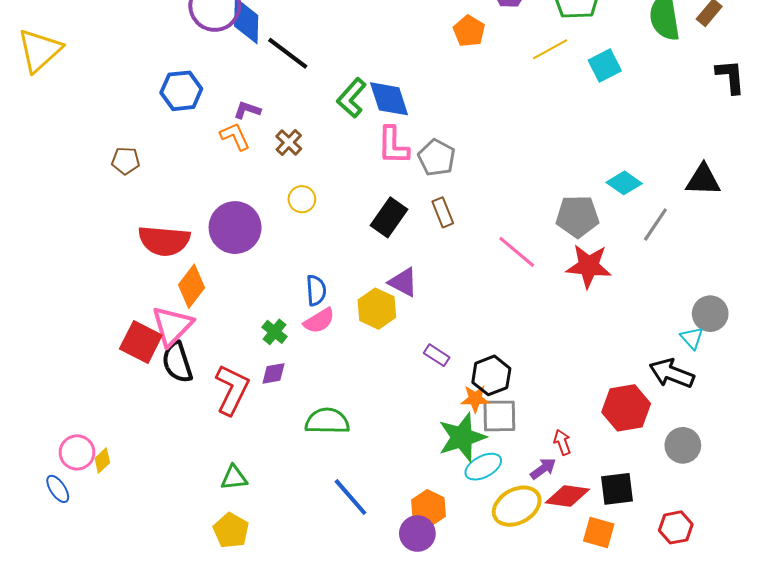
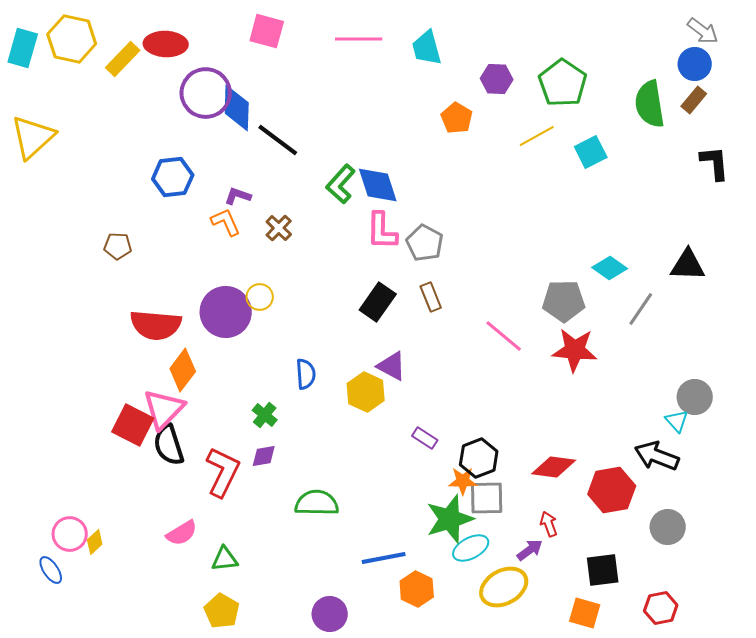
yellow circle: (302, 199) -> (260, 297), moved
pink semicircle: (319, 321) -> (182, 533), moved
red diamond: (567, 496) -> (554, 467), moved
blue line: (351, 497) -> (384, 558), moved, turned -60
purple circle: (417, 533) -> (330, 614), moved

